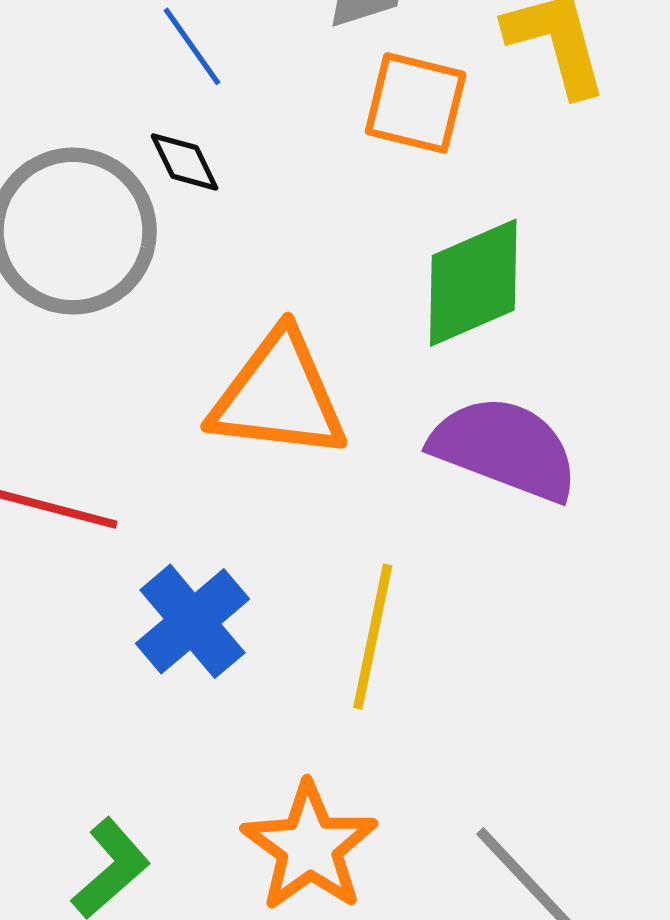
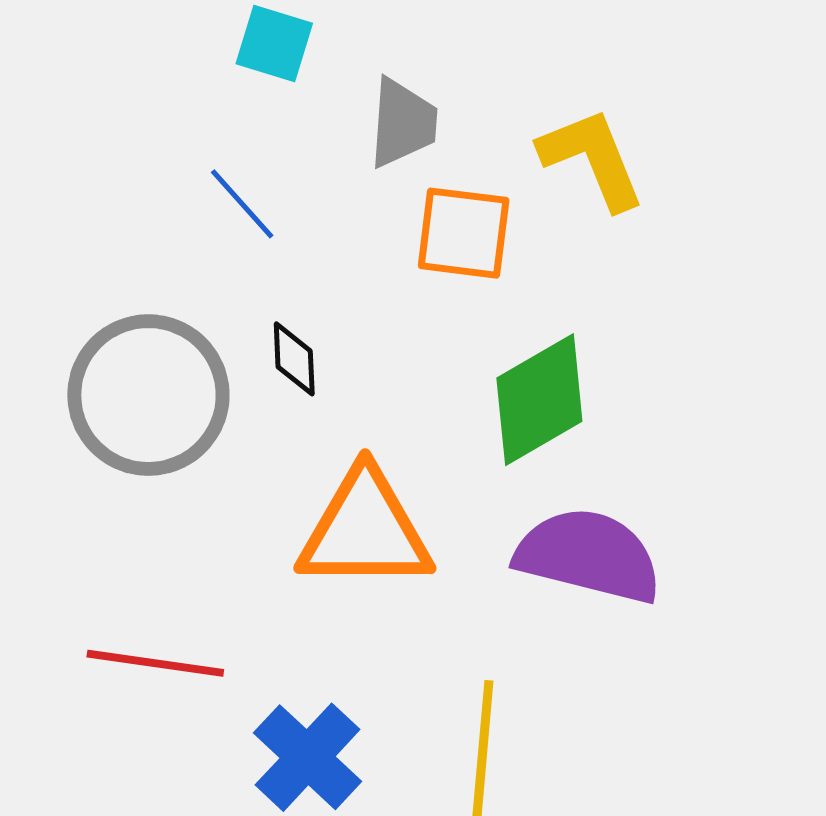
black diamond: (185, 162) -> (294, 359), moved, turned 30

